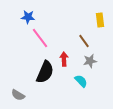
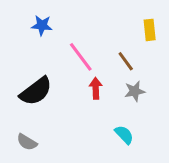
pink line: (40, 38) -> (81, 57), moved
black semicircle: (45, 72) -> (36, 91), moved, turned 30
cyan semicircle: (81, 81) -> (124, 135), moved

